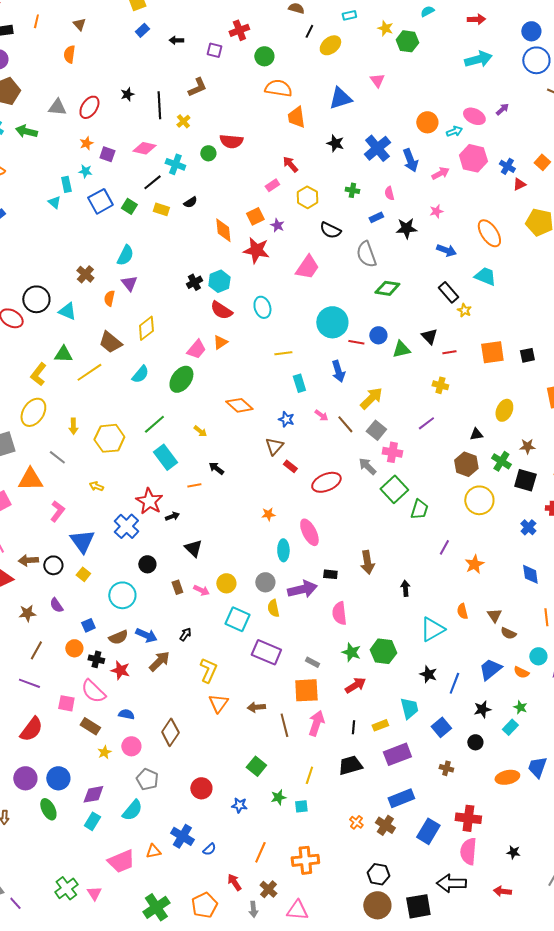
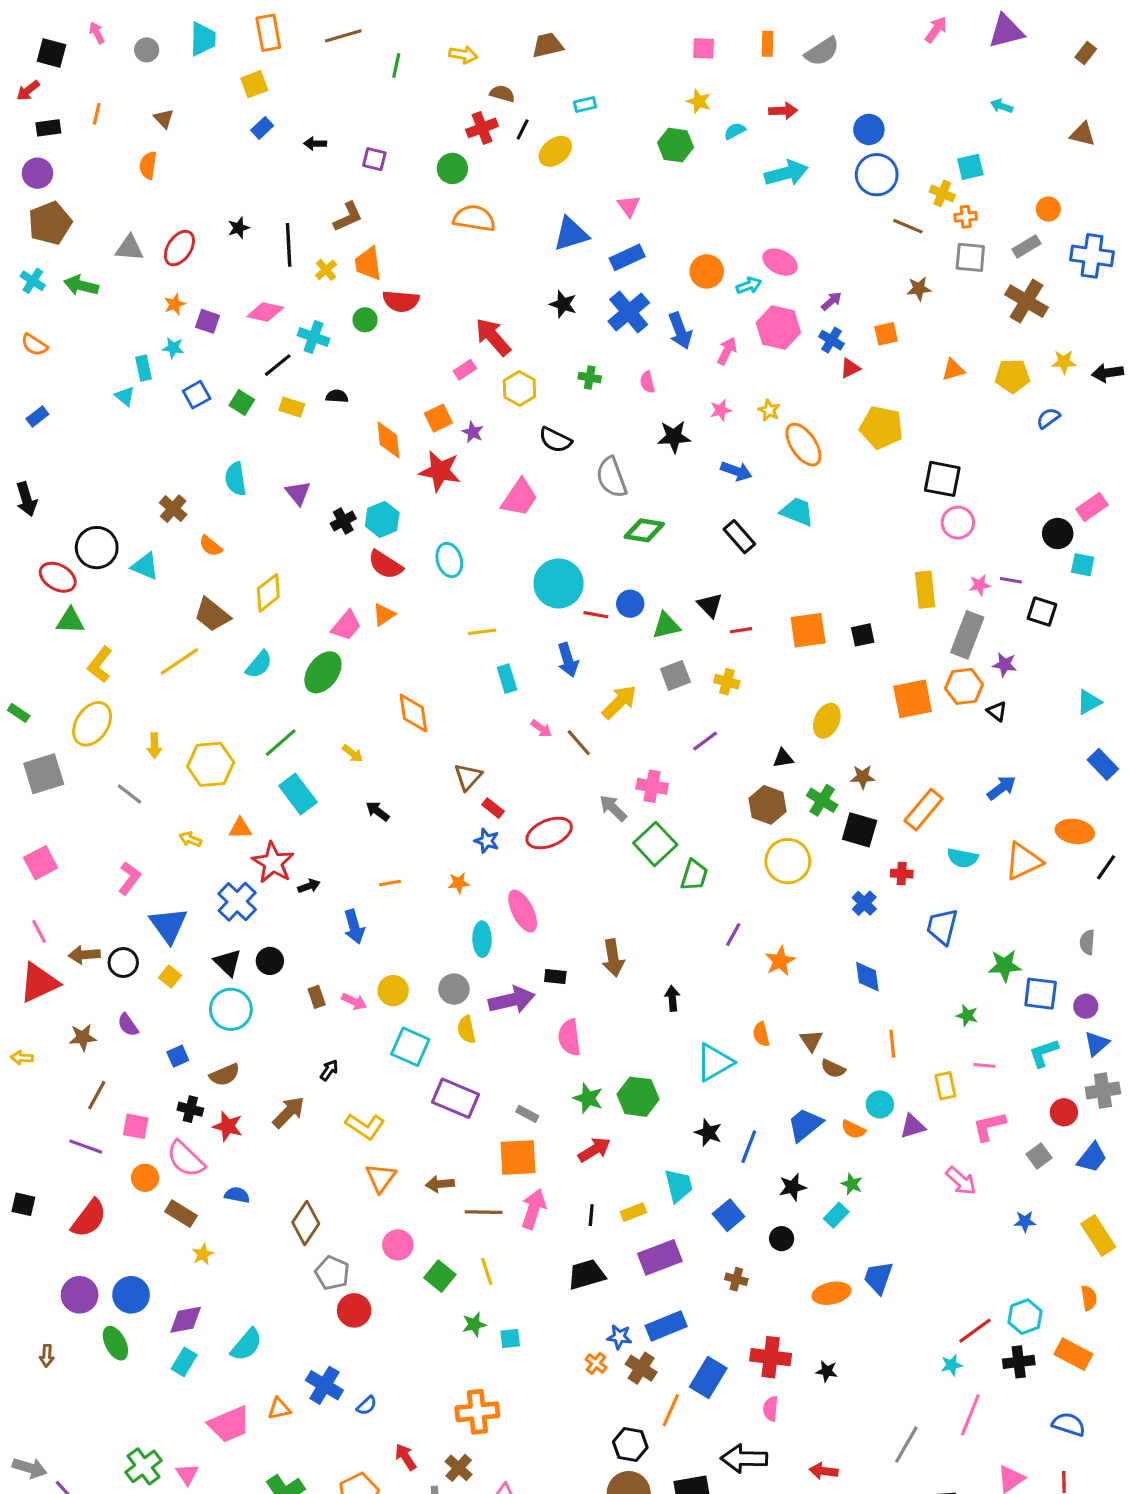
cyan semicircle: (427, 11) -> (735, 131), moved
yellow star: (385, 28) -> (699, 101), moved
red cross: (239, 30) -> (482, 128), moved
purple arrow: (502, 109) -> (831, 301), moved
orange trapezoid: (296, 117) -> (368, 264), moved
orange square: (542, 162) -> (886, 334), turned 35
red arrow: (290, 164) -> (493, 337), size x1.5
pink arrow: (440, 173) -> (727, 351), turned -36
blue square: (100, 201) -> (197, 395), size x0.7
black semicircle: (190, 202) -> (337, 396), turned -144
blue rectangle: (376, 217) -> (627, 257), moved, size x1.5
cyan semicircle: (125, 255) -> (236, 479), turned 145
purple triangle: (129, 283) -> (298, 493), moved
orange semicircle: (109, 298) -> (211, 546), turned -63
yellow star: (464, 310) -> (769, 410), moved
green triangle: (63, 354) -> (70, 621), moved
orange diamond: (239, 405) -> (413, 713), turned 40
blue star: (286, 419) -> (487, 841), moved
gray square: (376, 430) -> (675, 675), moved, turned 30
orange triangle: (30, 479) -> (240, 828), moved, size x0.6
orange line: (194, 485) -> (390, 883), moved
black triangle: (193, 548) -> (228, 963), moved
blue arrow: (146, 635) -> (354, 927), moved, turned 50
orange circle: (74, 648) -> (145, 1178), moved
yellow L-shape: (208, 670) -> (365, 1126), turned 100
pink square: (66, 703) -> (136, 1126), moved
brown line: (284, 725) -> (484, 1212), turned -75
pink circle: (131, 746) -> (398, 1245), moved
yellow line: (309, 775) -> (487, 1271), moved, turned -36
gray pentagon: (147, 779) -> (332, 1273), moved
blue star: (239, 805) -> (619, 1337), moved
pink semicircle: (468, 851) -> (771, 1409), size x0.6
orange line: (260, 852) -> (671, 1410), moved
black star: (513, 852) -> (827, 1371), moved
orange cross: (305, 860) -> (477, 1412), moved

